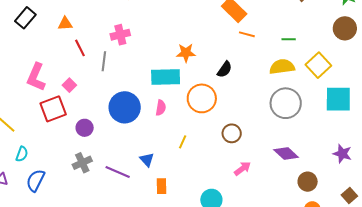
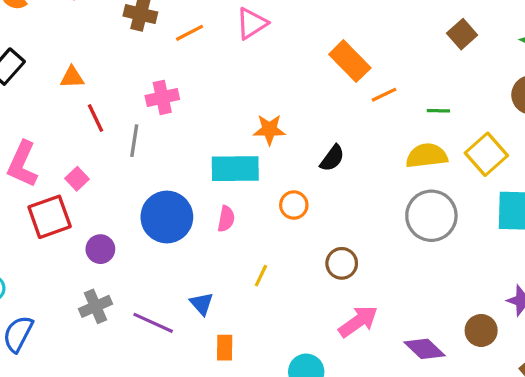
orange line: (247, 34) -> (384, 95), moved, turned -42
orange circle: (202, 98) -> (294, 205), size x0.6
purple diamond: (286, 153) -> (425, 349), moved
pink arrow: (242, 169) -> (358, 321), size x1.4
brown circle: (308, 182) -> (481, 330), moved

